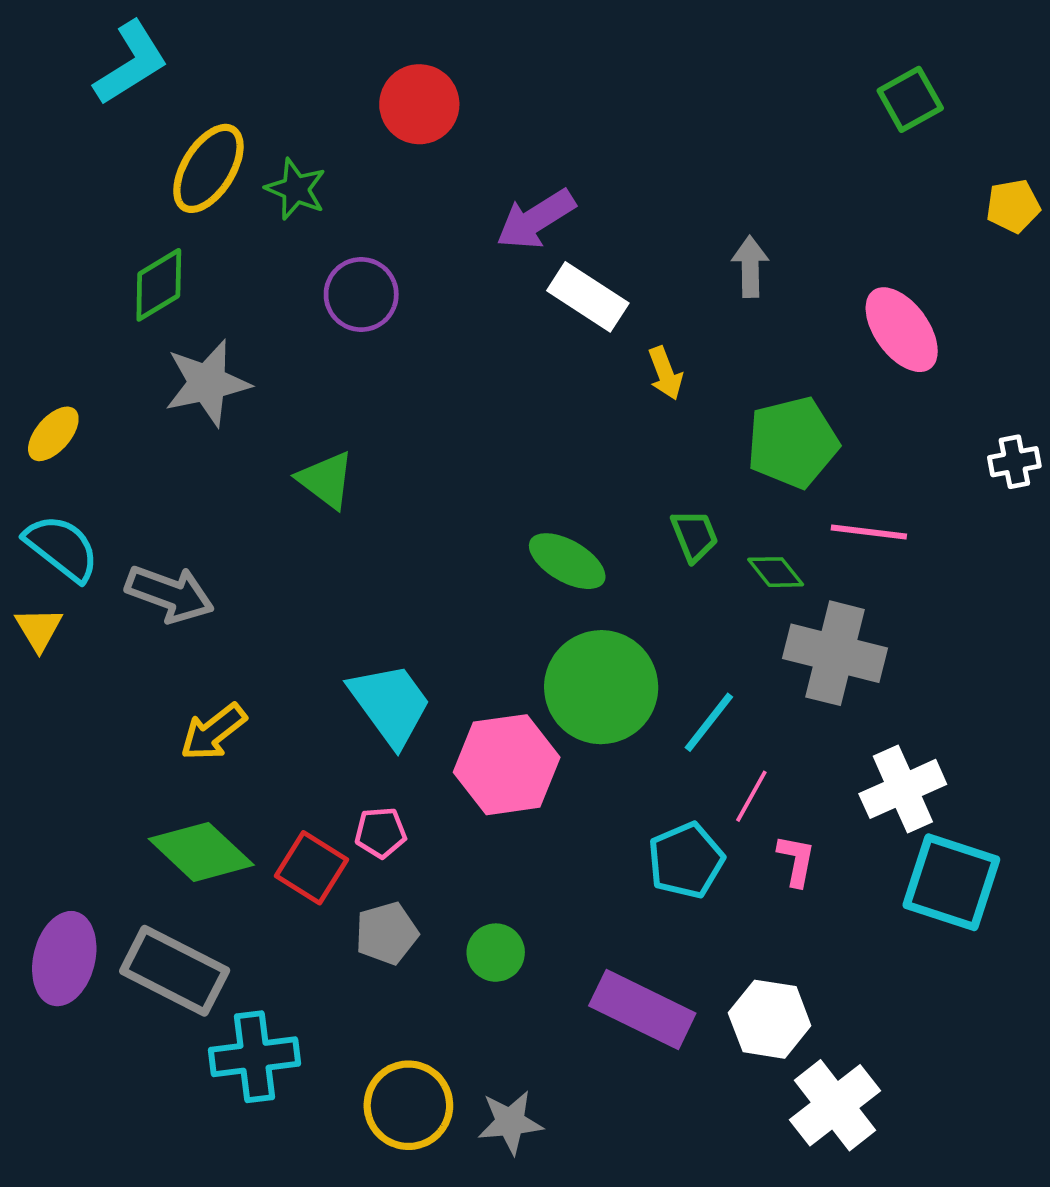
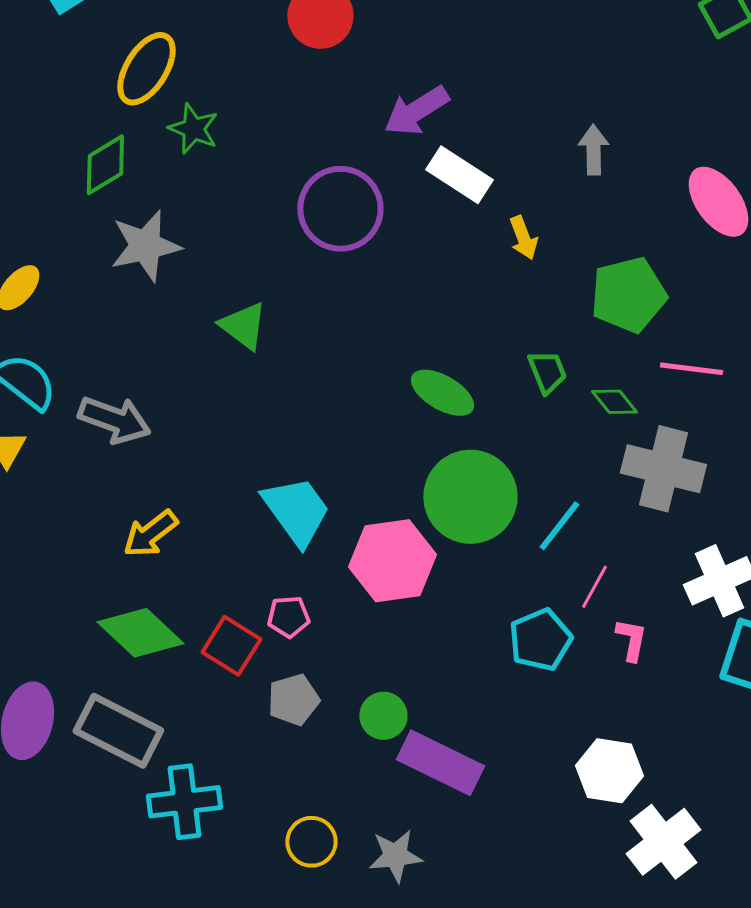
green star: (296, 189) -> (193, 129), moved
purple circle: (361, 294) -> (340, 209), moved, size x1.4
purple rectangle: (642, 1010) -> (440, 763), moved
yellow circle: (408, 1105) -> (311, 842), size x0.7

